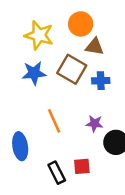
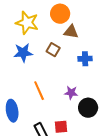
brown square: (72, 69) -> (53, 50), size x0.6
blue cross: (101, 81) -> (85, 59), moved

